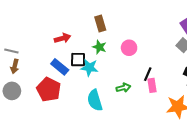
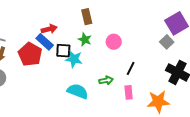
blue rectangle: (60, 67) -> (45, 42), moved
pink rectangle: (152, 85) -> (129, 92), moved
red pentagon: (49, 90) -> (30, 54), moved
cyan semicircle: (95, 100) -> (78, 91), turned 125

